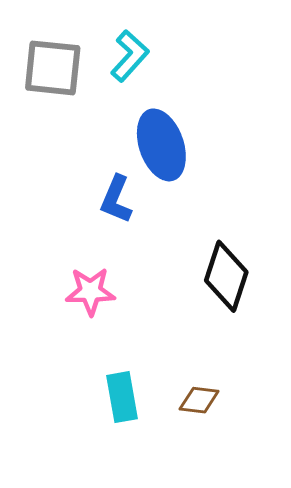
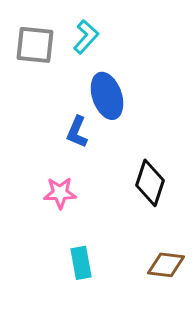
brown diamond: (199, 400) -> (166, 265), moved, size x1.4

